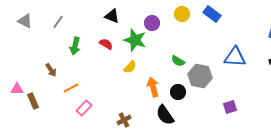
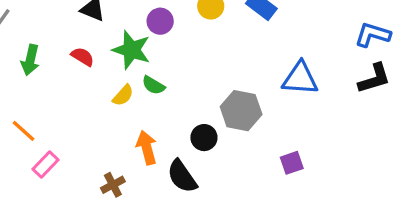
green semicircle: (178, 61) -> (153, 85), moved
orange arrow: (153, 87) -> (147, 148), moved
orange line: (71, 88) -> (24, 131), turned 70

